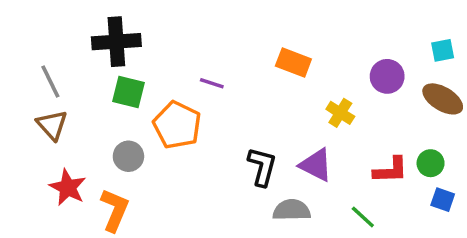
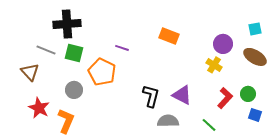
gray line: (50, 82) -> (46, 50), moved, turned -42
yellow cross: (340, 113) -> (214, 65), moved
red L-shape: (391, 170) -> (225, 98), turned -45

